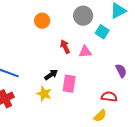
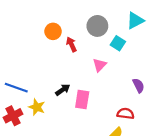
red arrow: (65, 47) -> (71, 44), moved
pink triangle: (85, 52) -> (100, 65), turned -40
yellow star: (44, 94) -> (37, 107), moved

